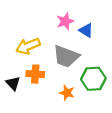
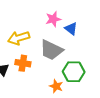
orange star: (67, 93) -> (56, 86), moved

